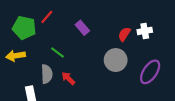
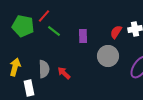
purple rectangle: (82, 28) -> (83, 36), moved, turned 40
green line: (58, 52) -> (54, 31), moved
yellow arrow: (16, 56) -> (15, 67), moved, turned 114

